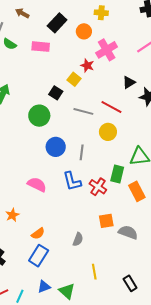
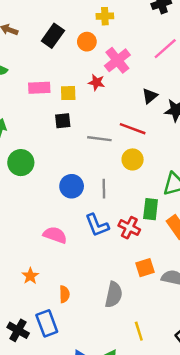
pink rectangle: (41, 47) -> (39, 88), moved
yellow square: (74, 79) -> (68, 93), moved, turned -32
black square: (56, 93) -> (63, 121), turned -32
green circle: (39, 116) -> (21, 163), moved
orange semicircle: (38, 234) -> (64, 294), turned -48
gray semicircle: (78, 239) -> (114, 295), size x1.5
blue rectangle: (39, 256) -> (47, 323), moved, turned -45

